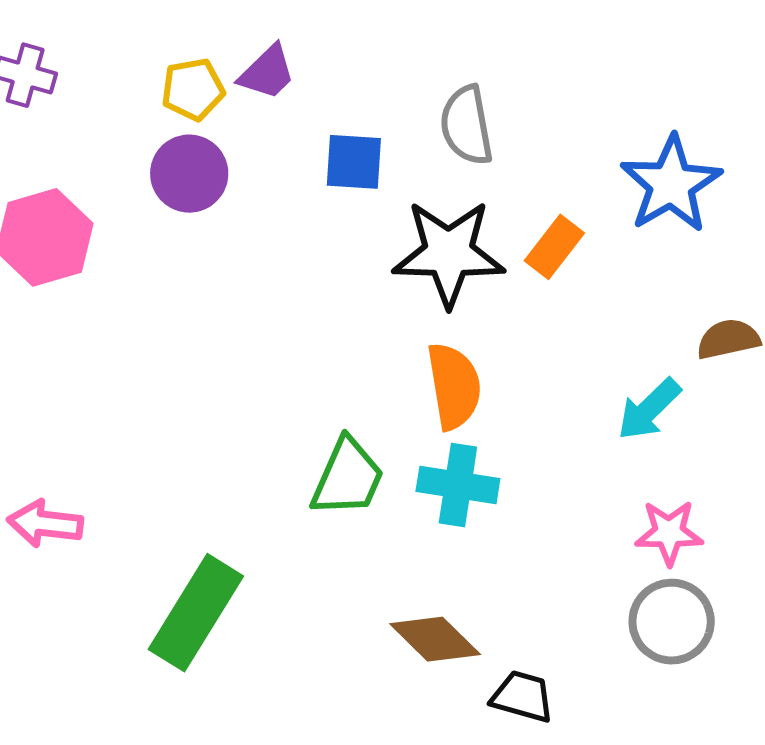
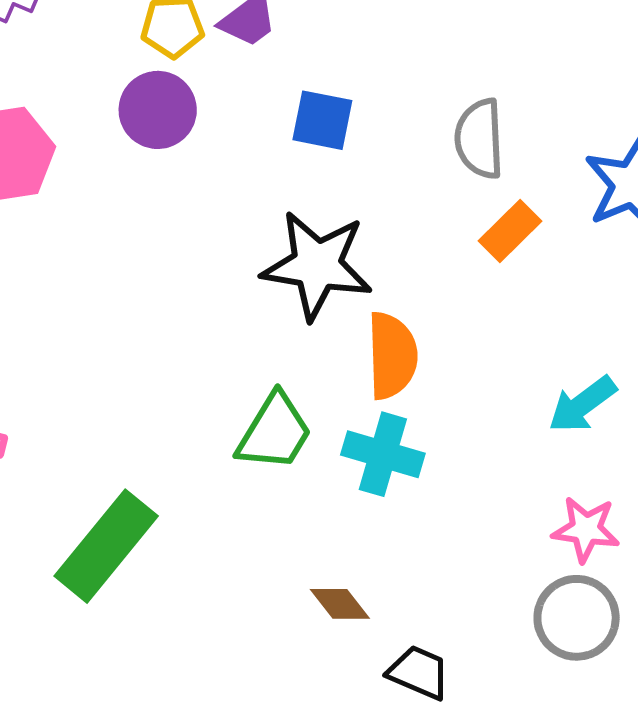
gray semicircle: (467, 125) -> (479, 139), moved
black star: (449, 253) -> (317, 265), moved
brown diamond: (435, 639) -> (340, 604), size x0.7

